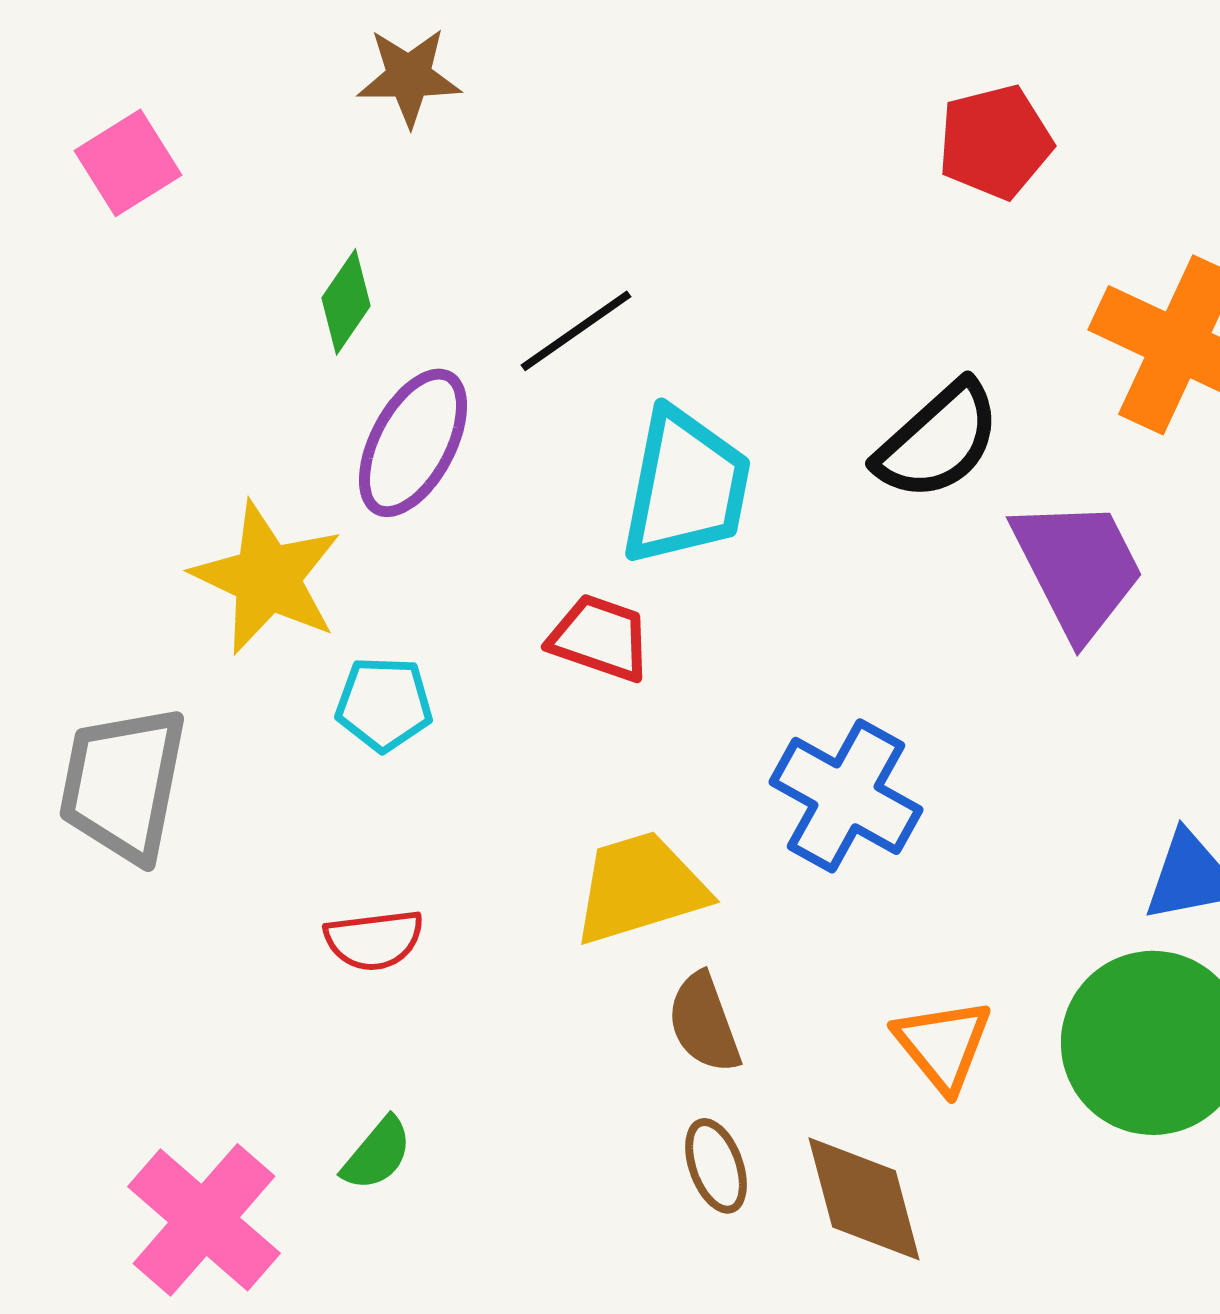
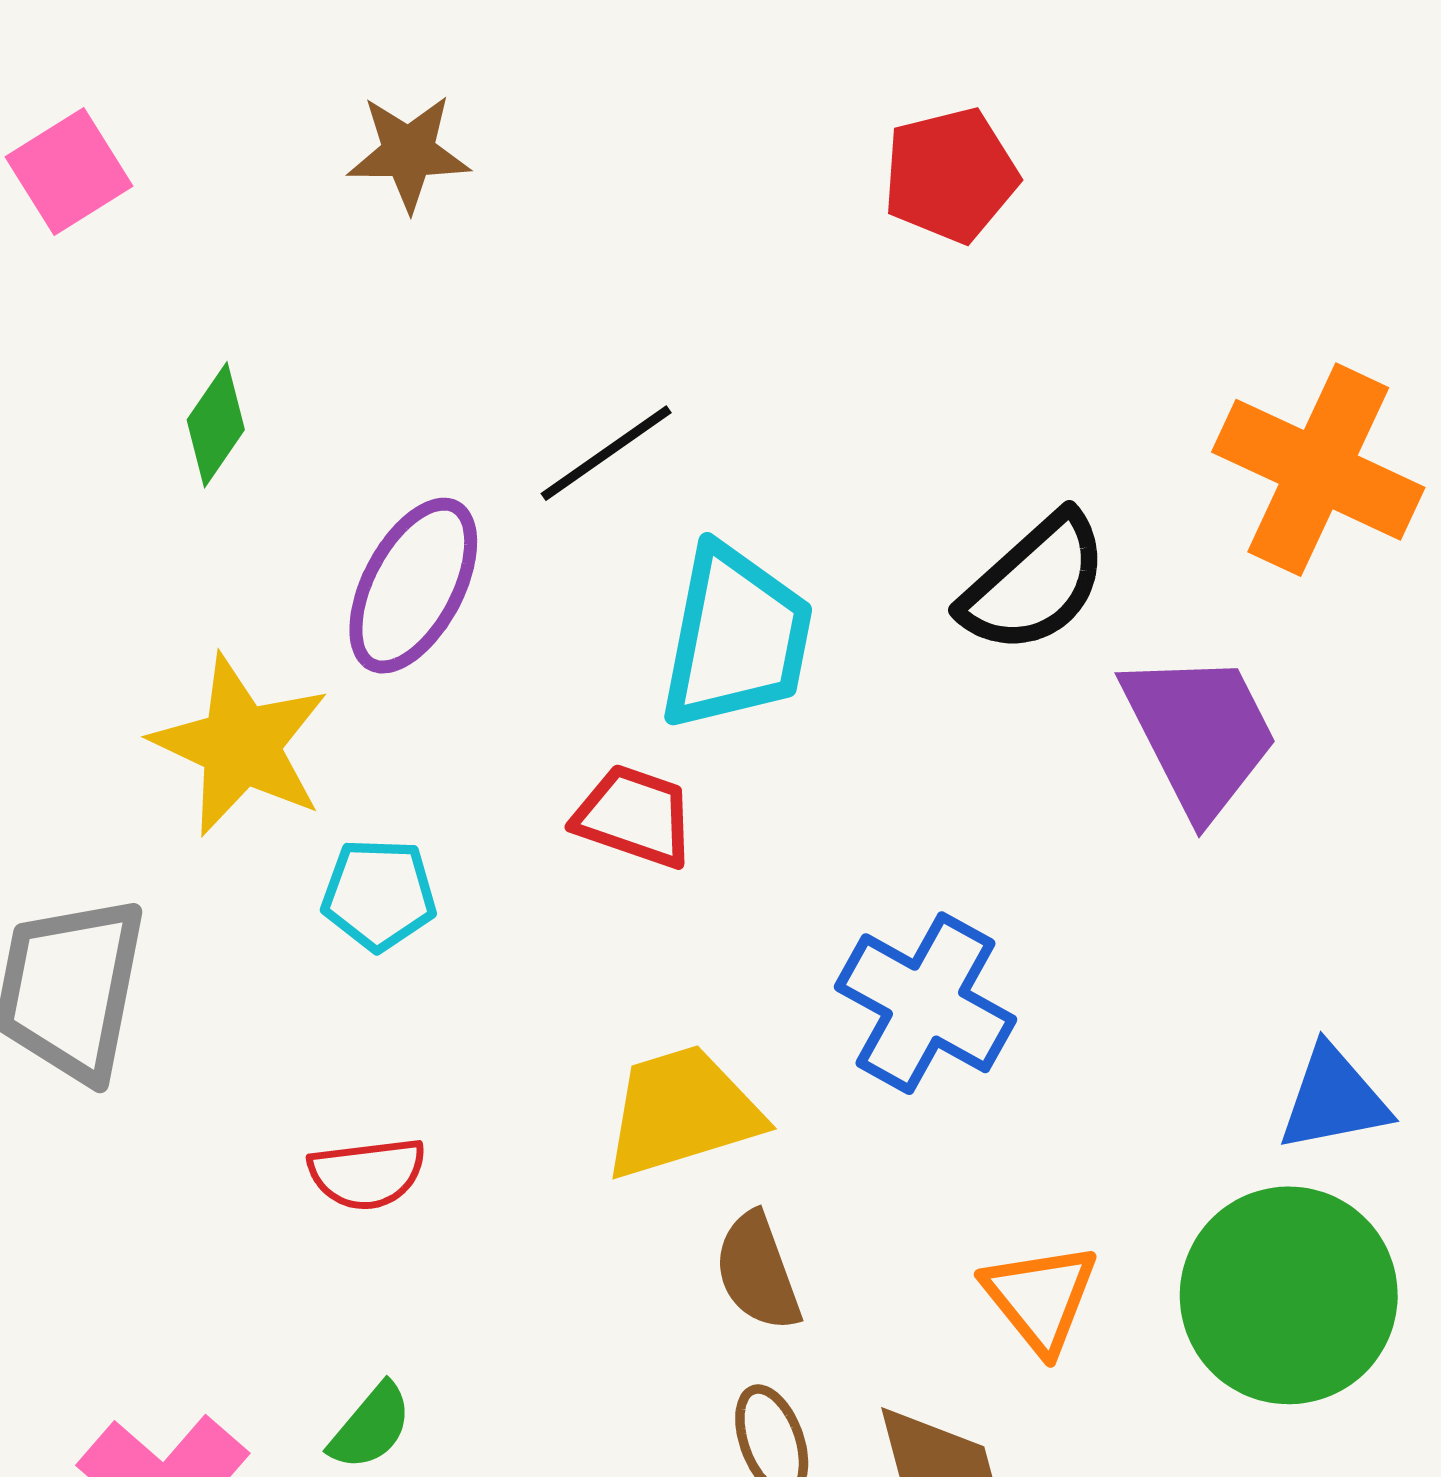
red pentagon: (995, 142) -> (950, 175), moved
pink square: (128, 163) -> (69, 172), moved
green diamond: (346, 302) -> (216, 425), moved

